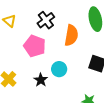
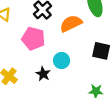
orange semicircle: (71, 35) -> (71, 23), turned -120

